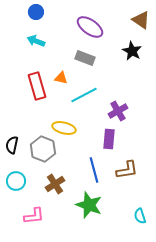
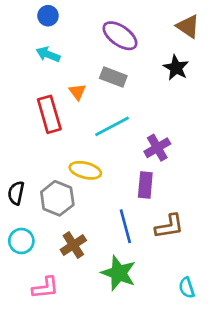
orange triangle: (61, 78) -> (77, 92), moved, turned 40

